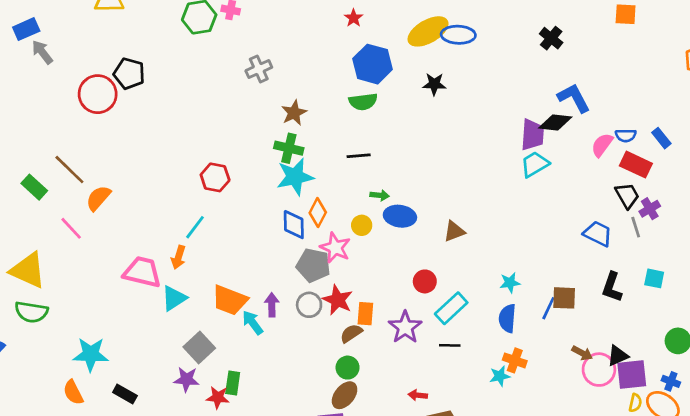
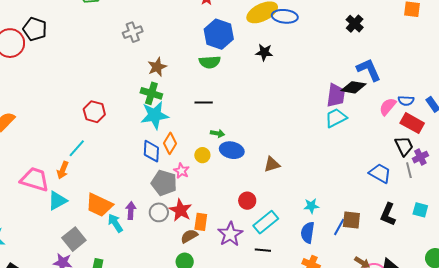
pink star: (335, 248) -> (181, 171), size x0.7

